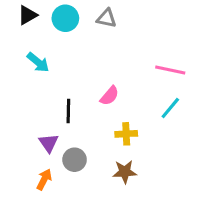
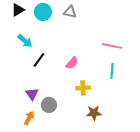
cyan line: (170, 108) -> (112, 71), turned -35
black line: (68, 111) -> (39, 60), moved, turned 35
brown star: (125, 172) -> (94, 113), moved

